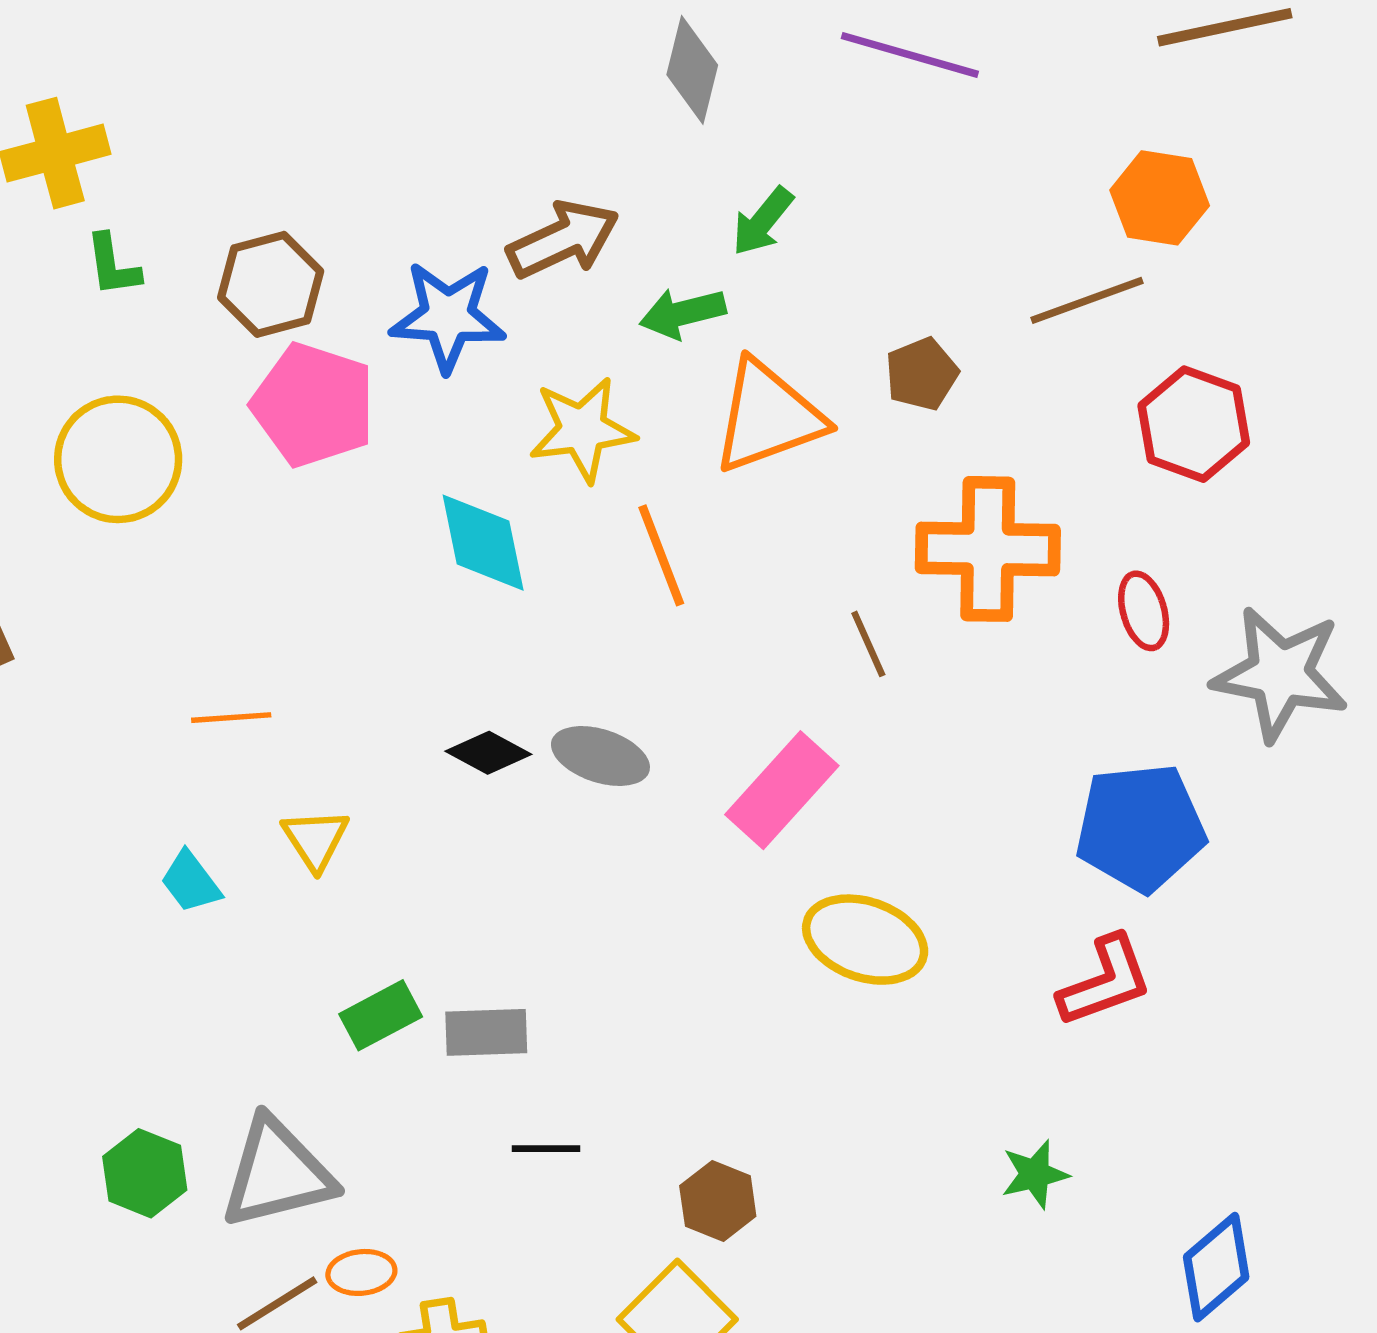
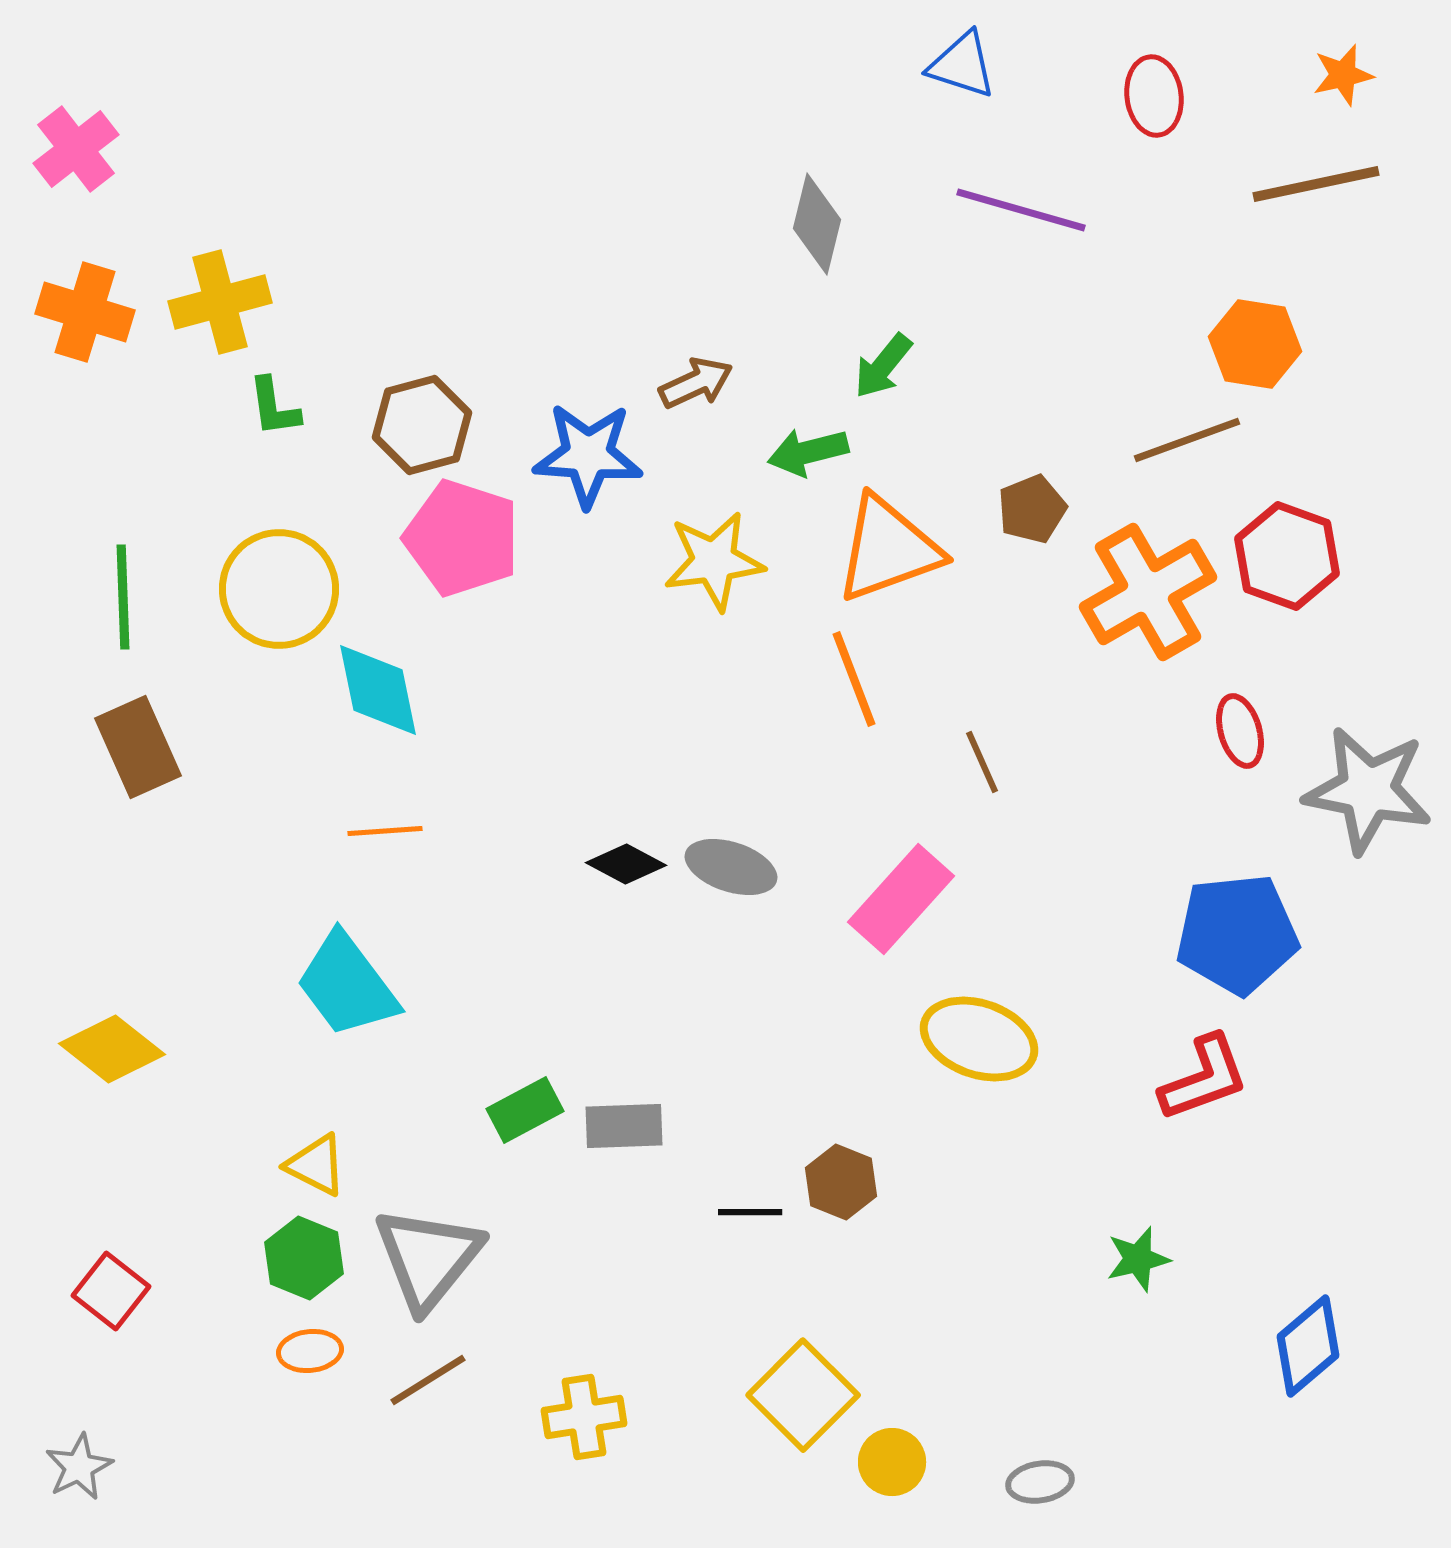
brown arrow: (563, 240) -> (696, 383), size x0.7
cyan diamond: (483, 543) -> (378, 690), moved
orange cross: (988, 549) -> (1148, 592), moved, turned -31
orange line: (661, 555) -> (854, 679), moved
yellow triangle: (316, 839) -> (316, 1165), moved, turned -30
cyan trapezoid: (191, 882) -> (347, 985), size x1.8
black line: (546, 1149) -> (750, 1212), moved
gray triangle: (277, 1173) -> (428, 1258), turned -37
brown hexagon: (718, 1201) -> (841, 1182), moved
orange ellipse: (361, 1272) -> (310, 1351), moved

